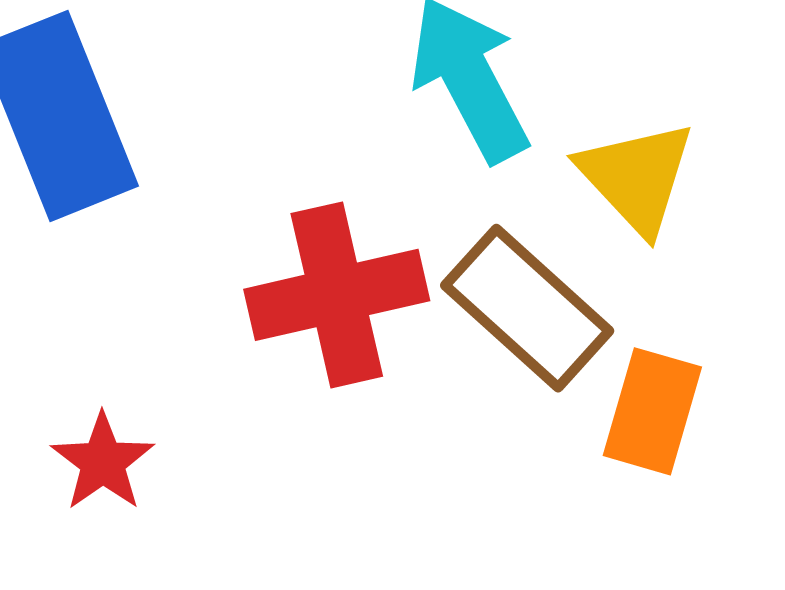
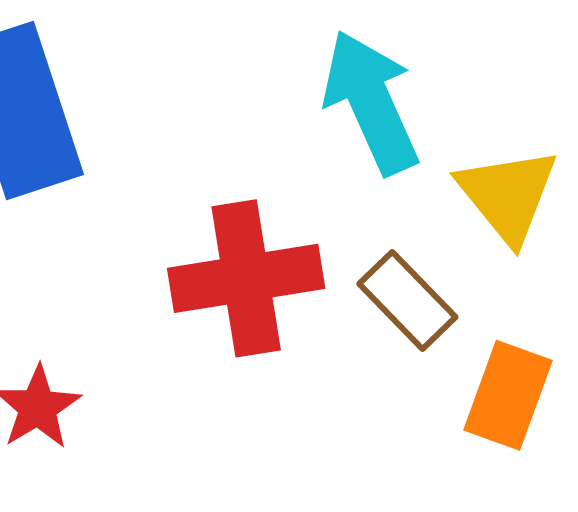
brown rectangle: (527, 308) -> (407, 300), size x0.7

